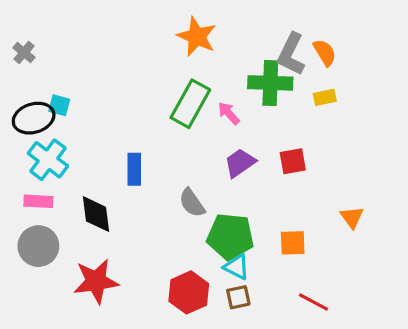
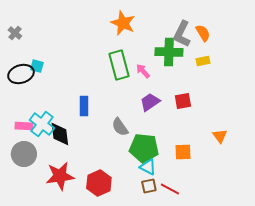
green rectangle: (190, 104) -> (119, 65), turned -44
cyan cross: (48, 160) -> (42, 124), moved
red hexagon: (189, 292) -> (99, 183), moved
red line: (313, 302) -> (170, 189), moved

